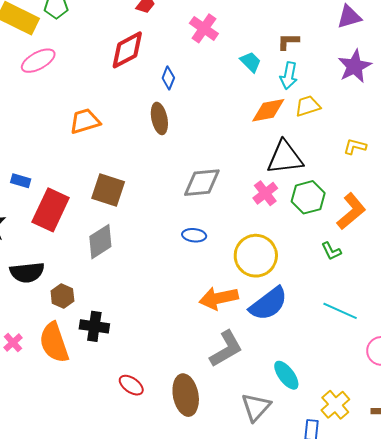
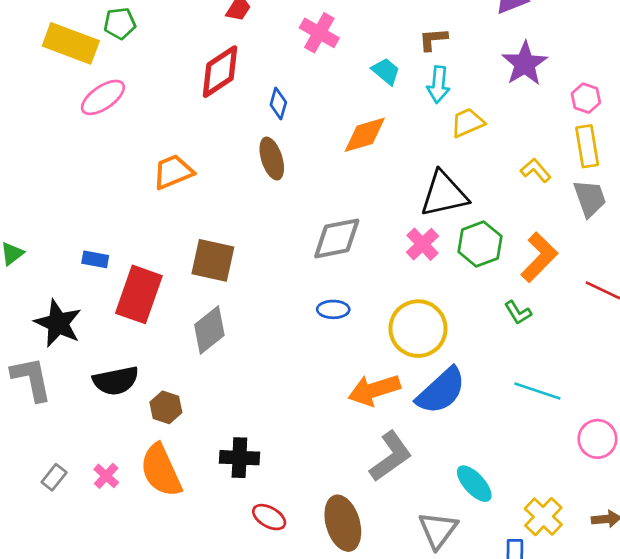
orange diamond: (268, 110) -> (365, 135), moved
yellow L-shape: (355, 147) -> (536, 170), turned 40
black cross: (94, 326) -> (239, 458), moved

